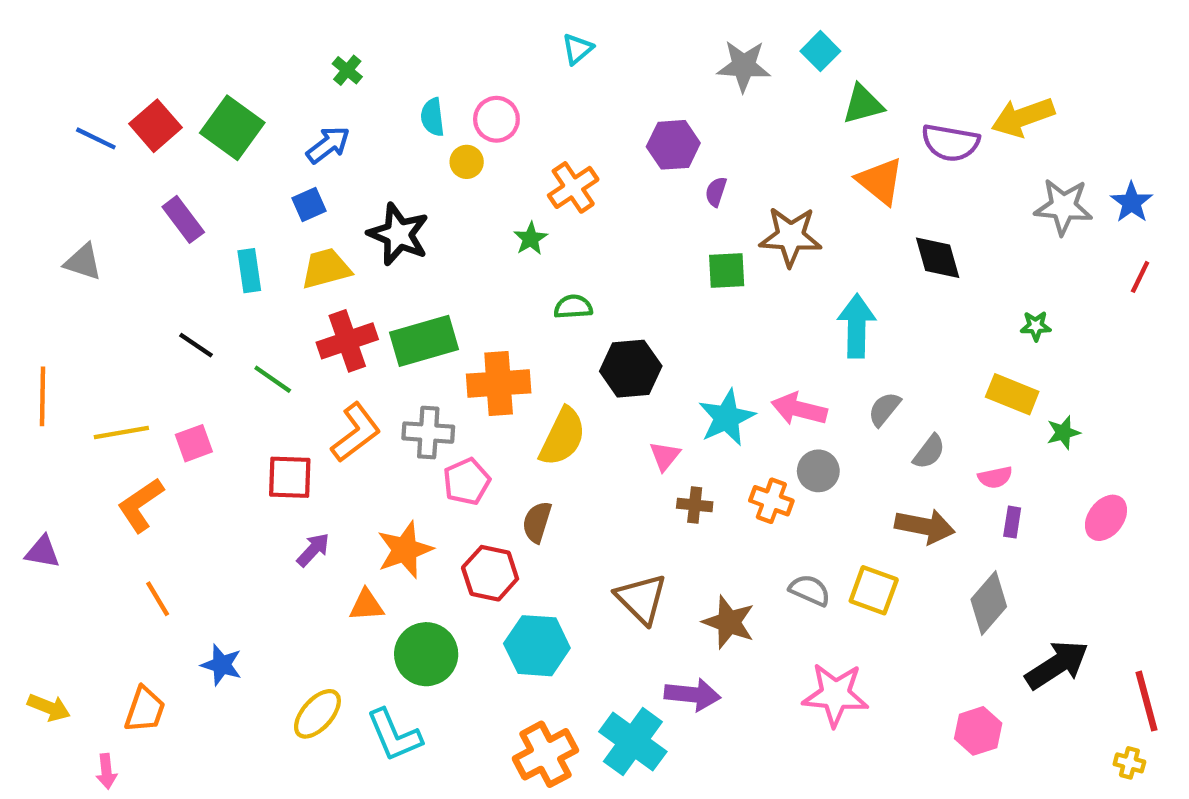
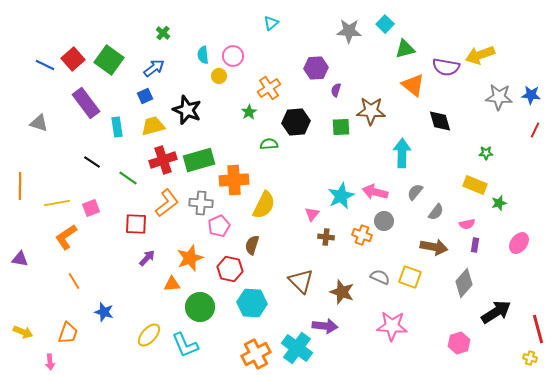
blue star: (1132, 202) -> (531, 95), turned -30
purple rectangle: (183, 219) -> (86, 103), size x1.4
black hexagon: (631, 369) -> (296, 122), moved

